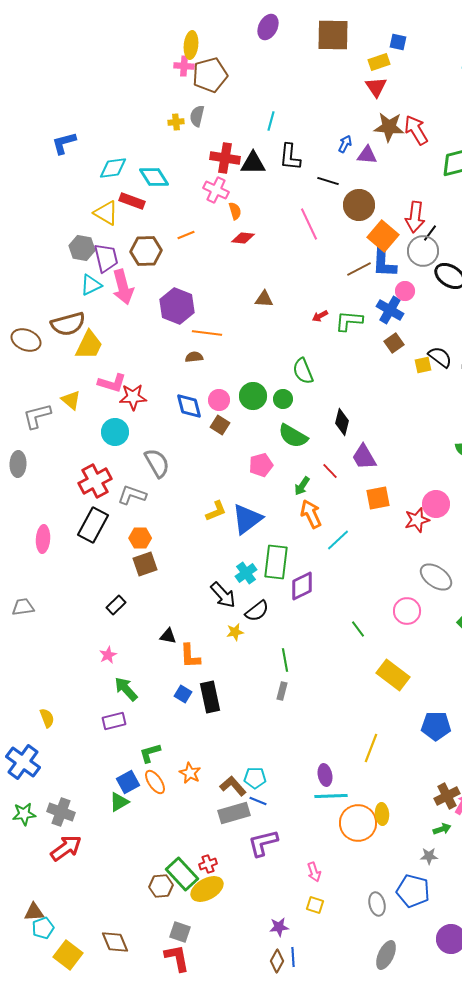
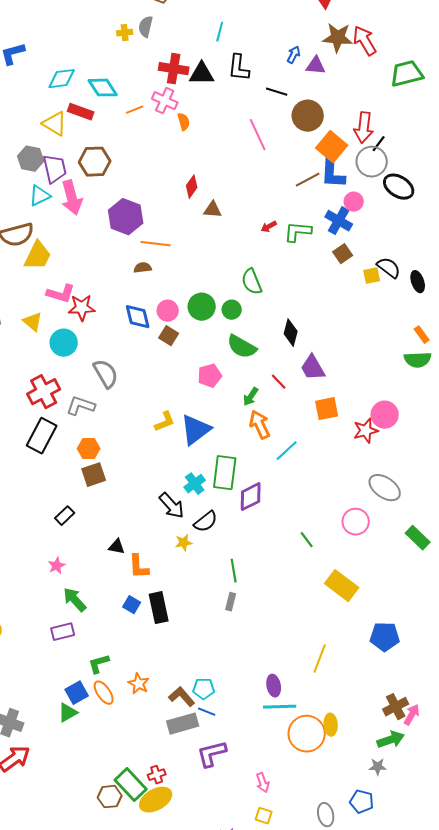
orange line: (186, 235) -> (135, 110), moved
red diamond: (243, 238) -> (192, 187), moved, turned -60
yellow triangle: (71, 400) -> (33, 322), moved
green arrow: (442, 829) -> (391, 740), size x1.5
blue pentagon: (413, 891) -> (362, 802), size x0.7

